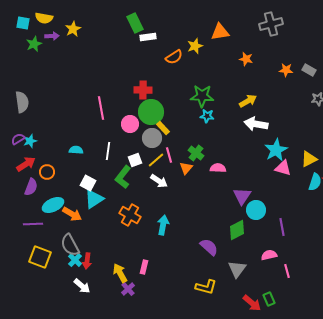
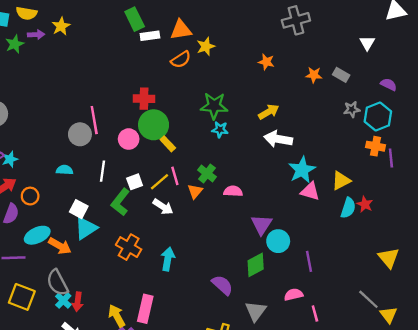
orange triangle: (220, 32) -> (181, 30), moved
gray circle: (152, 138) -> (80, 134), moved
pink rectangle: (144, 267) -> (145, 309), size x1.6

